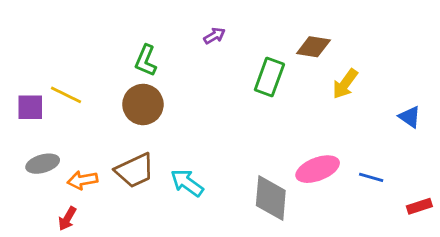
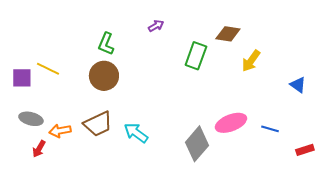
gray ellipse: (43, 164) -> (31, 119), turned 30
gray diamond: (271, 198) -> (197, 144), turned 36
red arrow: (67, 219) -> (39, 149), moved

